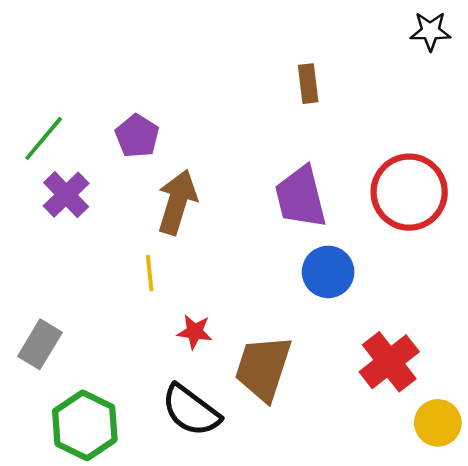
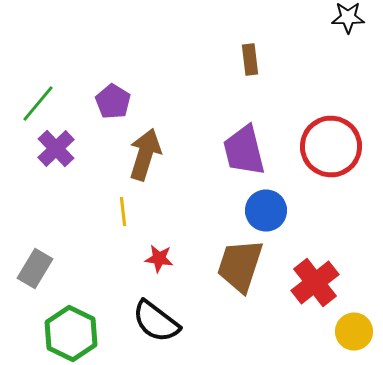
brown trapezoid: (263, 368) -> (240, 266), moved

